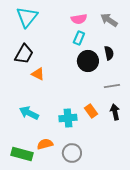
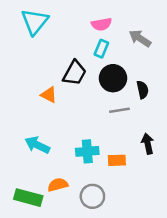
gray arrow: (109, 20) -> (140, 38), moved
black semicircle: (109, 53) -> (143, 90), moved
black trapezoid: (24, 54) -> (74, 73), moved
gray line: (112, 86) -> (119, 110), moved
orange rectangle: (91, 111) -> (117, 160), moved, turned -56

